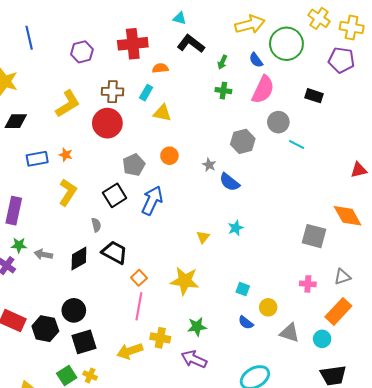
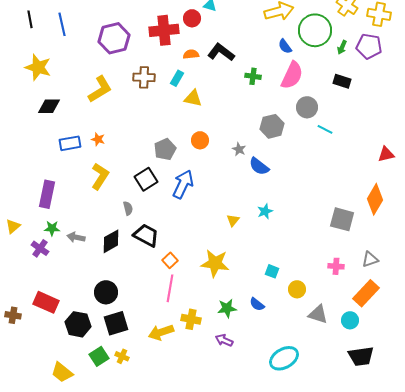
black L-shape: (191, 44) -> (221, 52), moved
purple hexagon: (82, 52) -> (114, 38), size x1.4
green arrow: (222, 62) -> (342, 47), moved
red circle: (107, 123) -> (192, 18), moved, size x0.6
orange diamond: (348, 216) -> (375, 199), turned 60
blue semicircle: (246, 323) -> (257, 304), moved
black hexagon: (45, 329) -> (78, 324), moved
purple arrow: (194, 359) -> (224, 340), size x0.7

